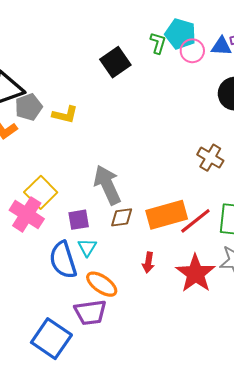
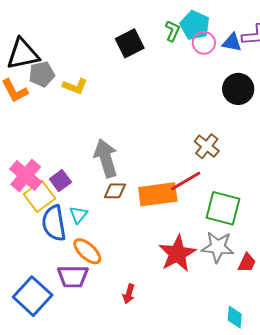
yellow square: (41, 192) -> (39, 196), moved
purple square: (79, 220) -> (60, 181), moved, turned -35
red line: (195, 221) -> (186, 181), moved
red arrow: (148, 262) -> (129, 294), moved

